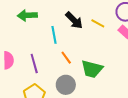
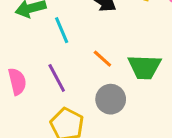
cyan line: (54, 35) -> (62, 30), moved

